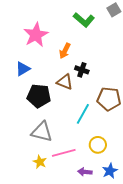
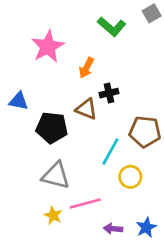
blue triangle: (23, 69) -> (19, 101), moved, turned 42
black cross: (82, 70) -> (109, 93), turned -32
yellow circle: (98, 145) -> (130, 177), moved

